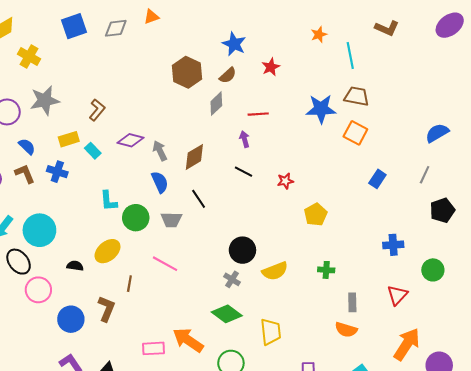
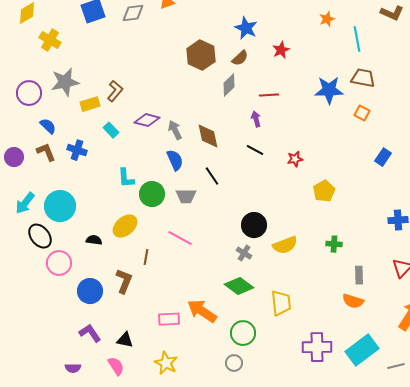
orange square: (355, 133) -> (362, 113), size x0.7
yellow rectangle: (69, 139) -> (90, 104), moved
brown diamond: (194, 157) -> (208, 136), turned -72

